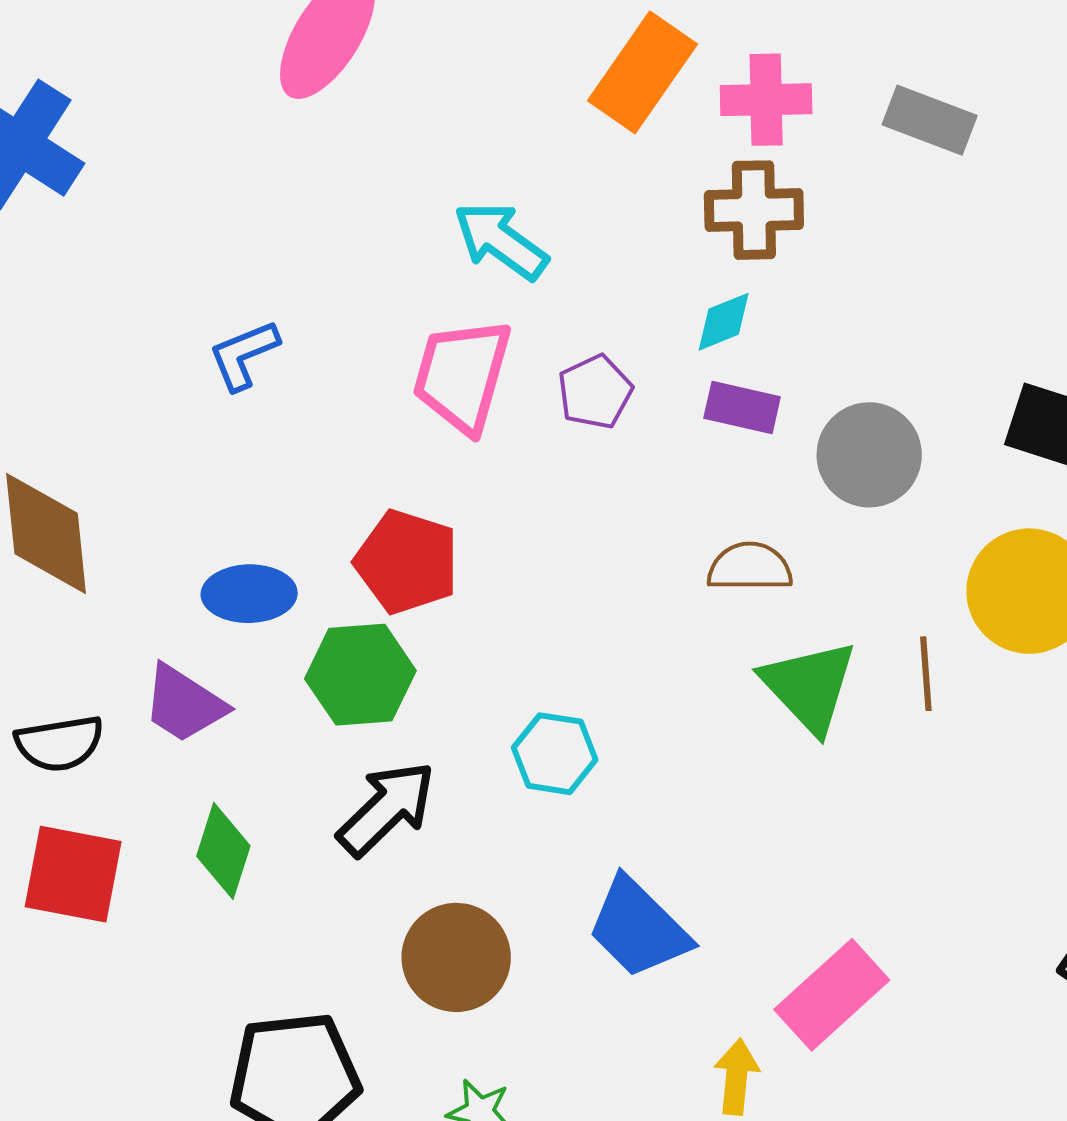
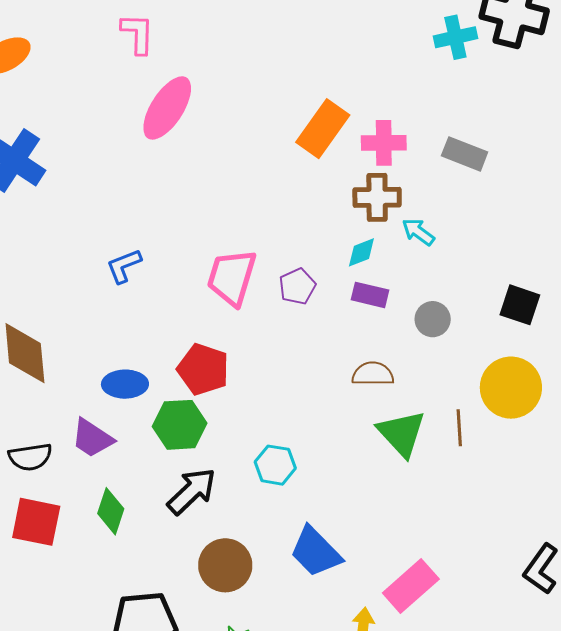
cyan arrow: (501, 241) -> (418, 232), moved, size x0.7
gray circle: (869, 455) -> (433, 319), size x0.7

